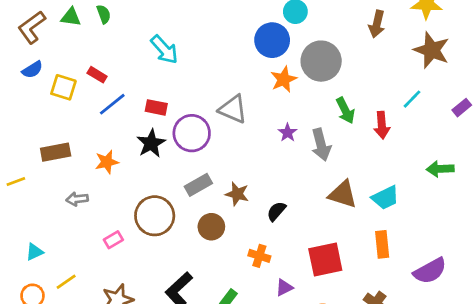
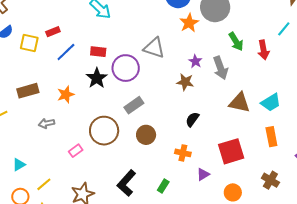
red rectangle: (97, 75) -> (53, 32), turned -48
brown star: (237, 194) -> (185, 82), moved

